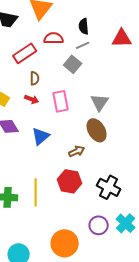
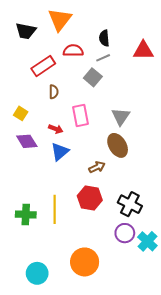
red arrow: (32, 99) -> (56, 129), moved
purple circle: (99, 225) -> (125, 233), moved

